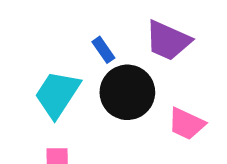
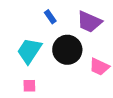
blue rectangle: (103, 50) -> (50, 17), moved

